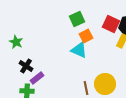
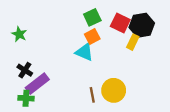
green square: (77, 19) -> (92, 17), moved
green star: (16, 42) -> (19, 34), moved
purple rectangle: (37, 78) -> (37, 84), size x1.5

